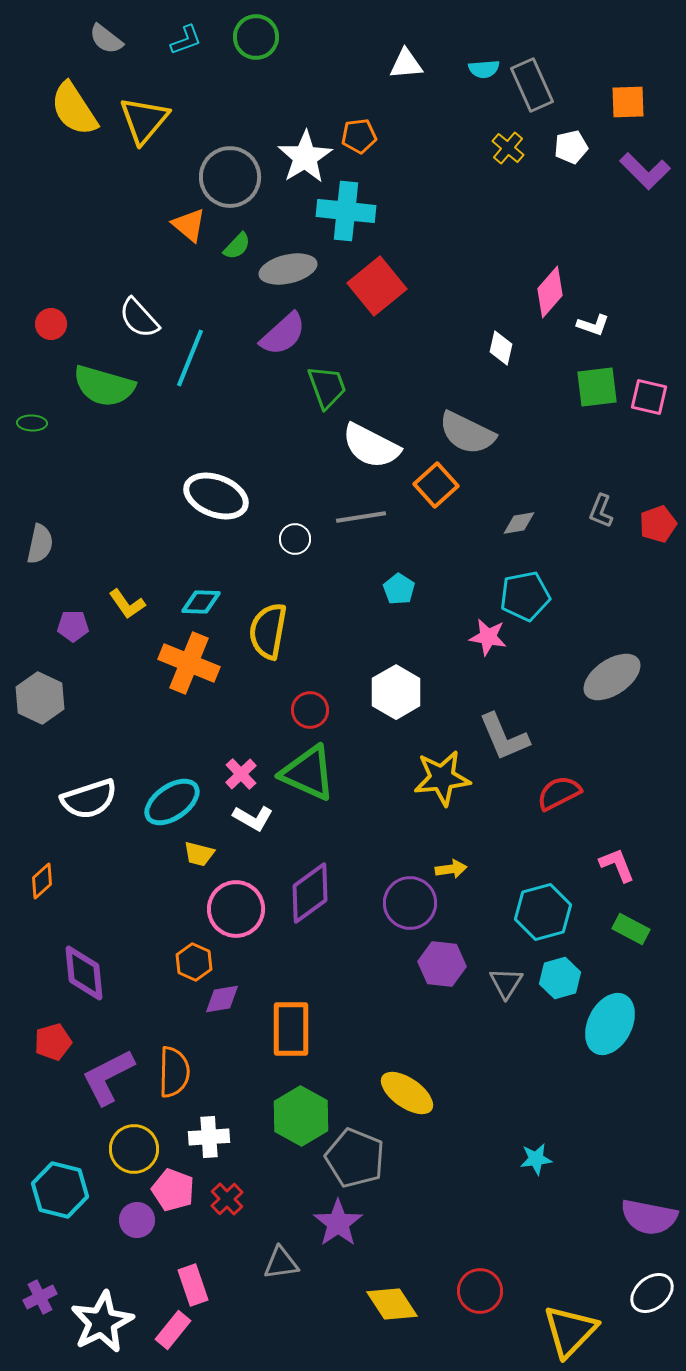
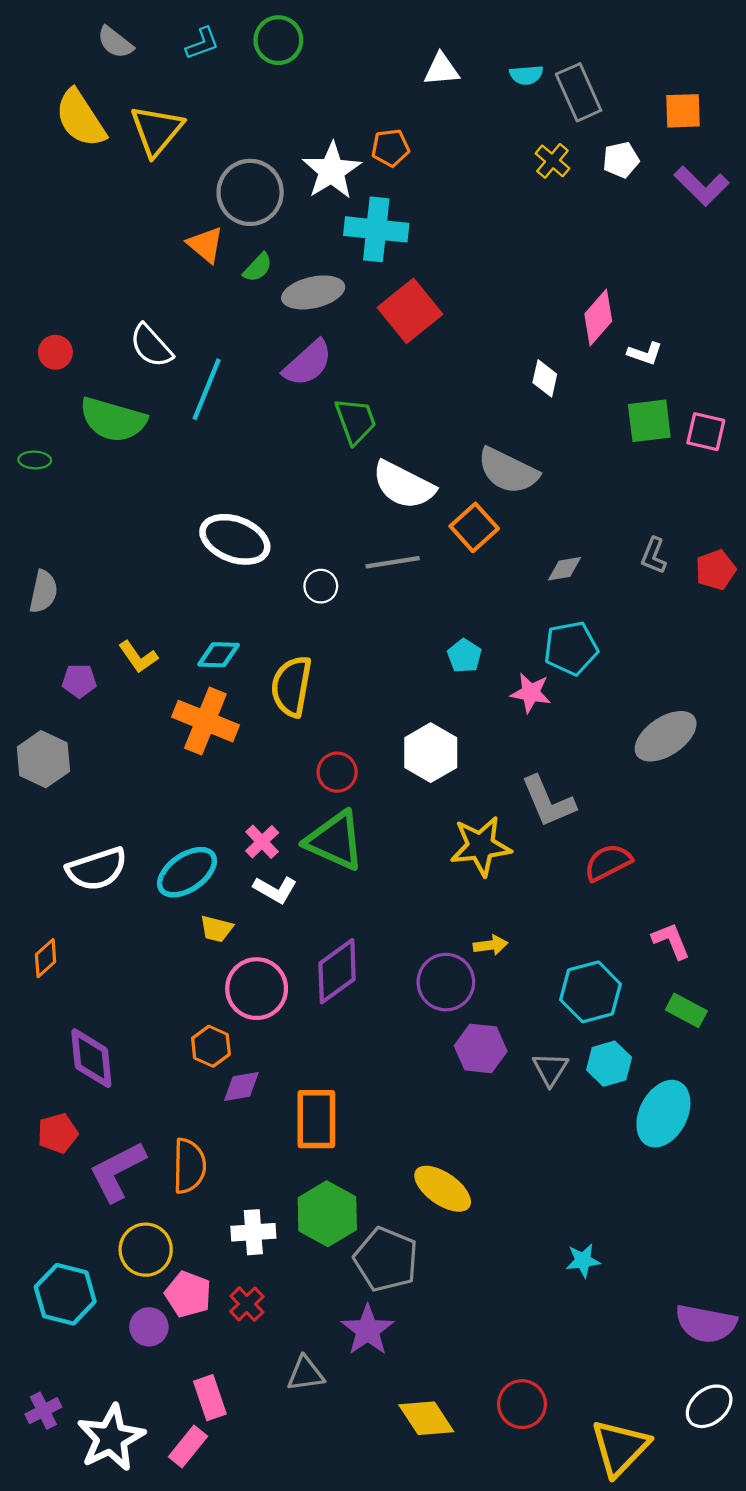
cyan pentagon: (399, 589) -> (464, 656), moved
white cross: (209, 1137) -> (253, 1232), moved

